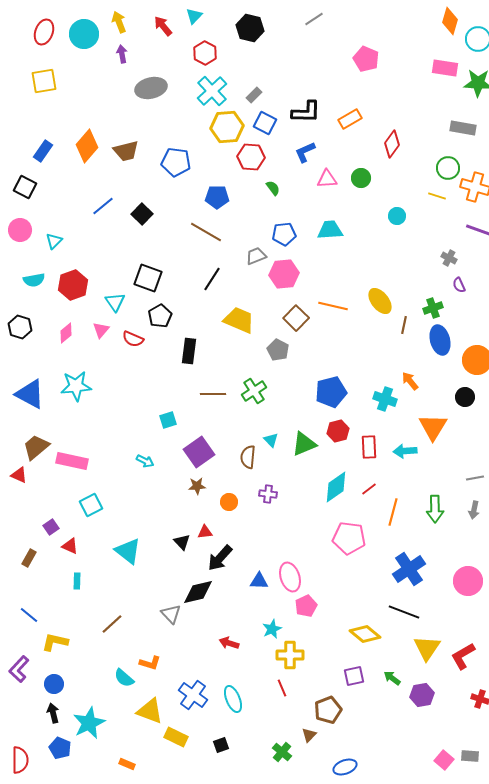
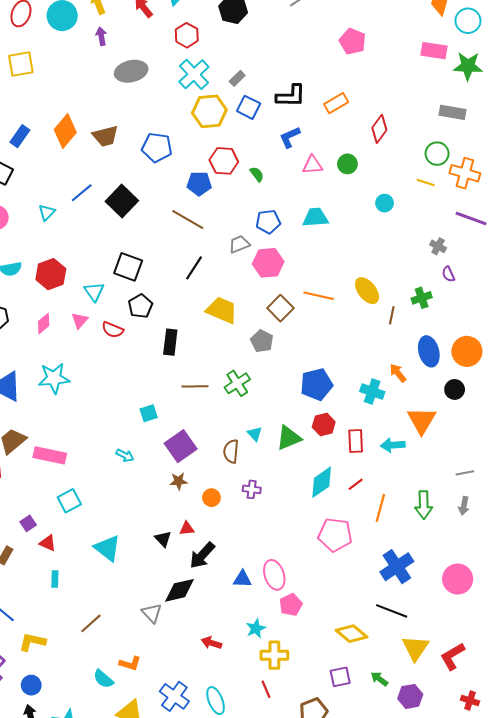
red hexagon: (251, 157) -> (224, 161), moved
black square: (142, 214) -> (122, 201), size x1.4
cyan triangle: (54, 241) -> (47, 212), moved
blue ellipse: (440, 340) -> (429, 351), moved

